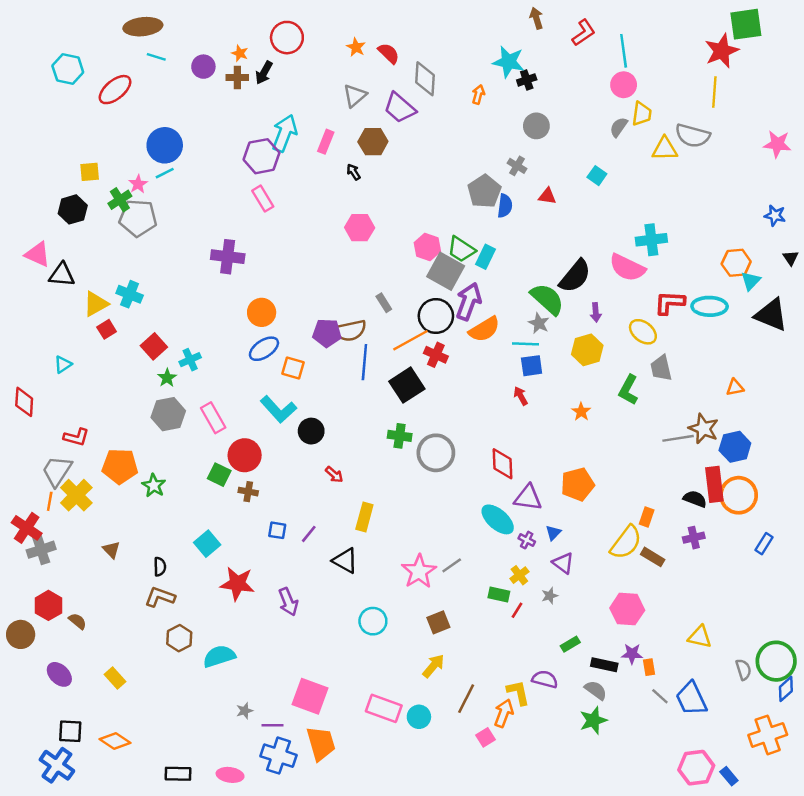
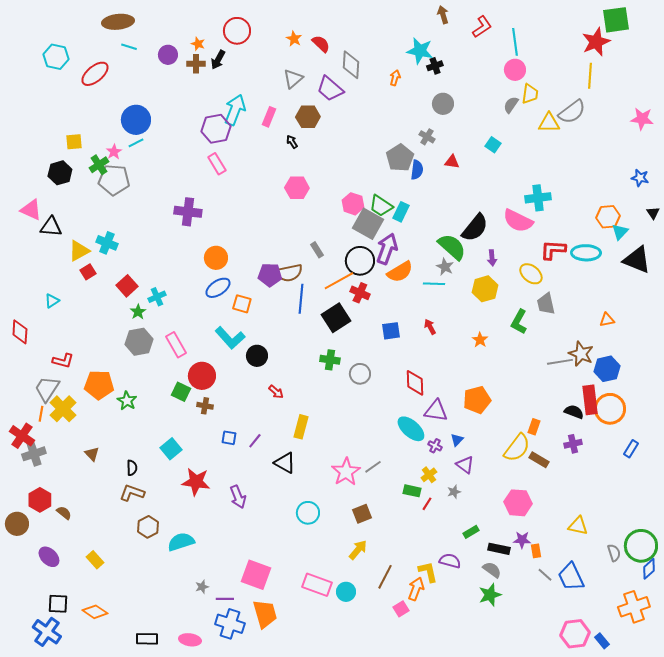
gray semicircle: (693, 136) -> (572, 112), turned -52
blue square: (532, 366) -> (391, 331), moved
gray circle: (436, 453) -> (360, 374), size x0.7

